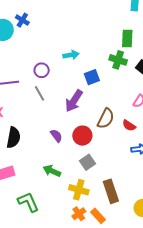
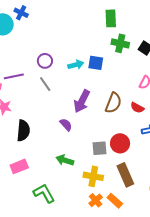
green rectangle: (127, 38) -> (111, 18), moved
cyan arrow: (71, 55) -> (76, 65), moved
blue square: (92, 77) -> (96, 63), turned 35
purple arrow: (74, 101) -> (82, 101), moved
red circle: (82, 136) -> (120, 143), moved
gray square: (88, 162) -> (99, 148), turned 35

